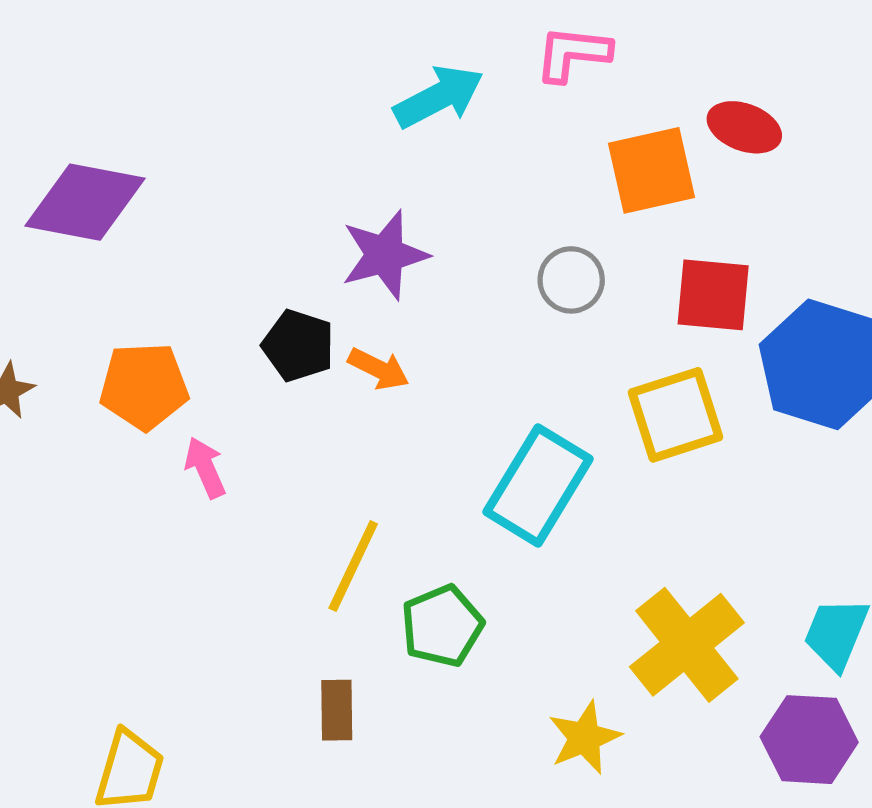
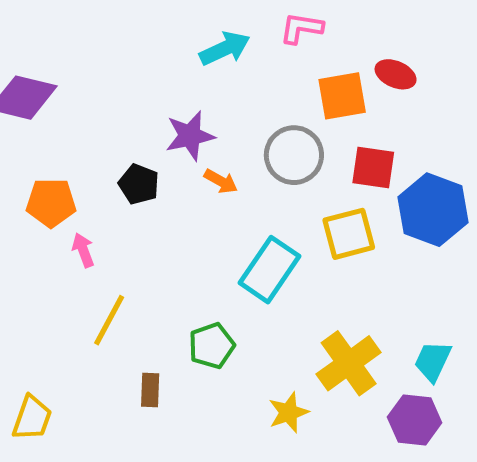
gray circle: (571, 280) -> (294, 155), size x1.6
orange arrow: (379, 369) -> (221, 181), moved
yellow line: (353, 566) -> (109, 320), moved

